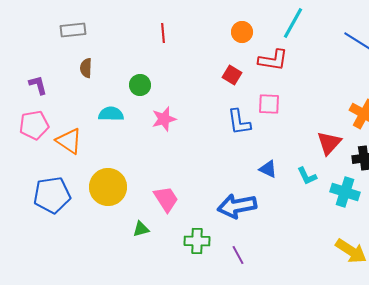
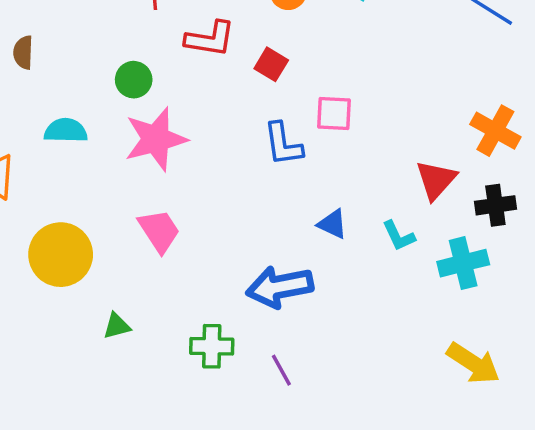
red L-shape: (273, 60) -> (210, 39), moved
green circle: (140, 85) -> (134, 80), moved
pink star: (164, 119) -> (156, 139), size x1.5
cyan cross: (345, 192) -> (463, 263), turned -32
pink trapezoid: (166, 199) -> (159, 231), moved

